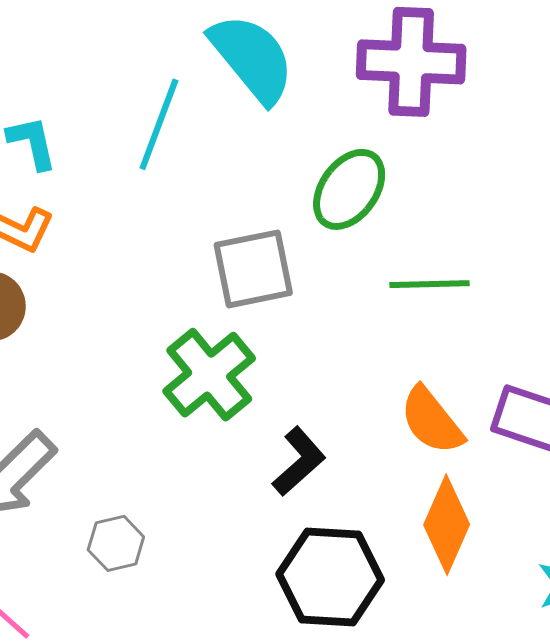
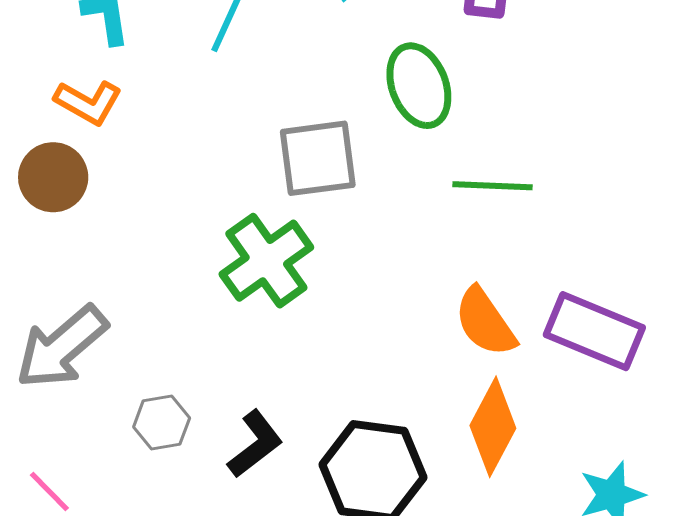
green ellipse: (349, 189) -> (419, 86), turned -60
black L-shape: (299, 461) -> (255, 444), moved

